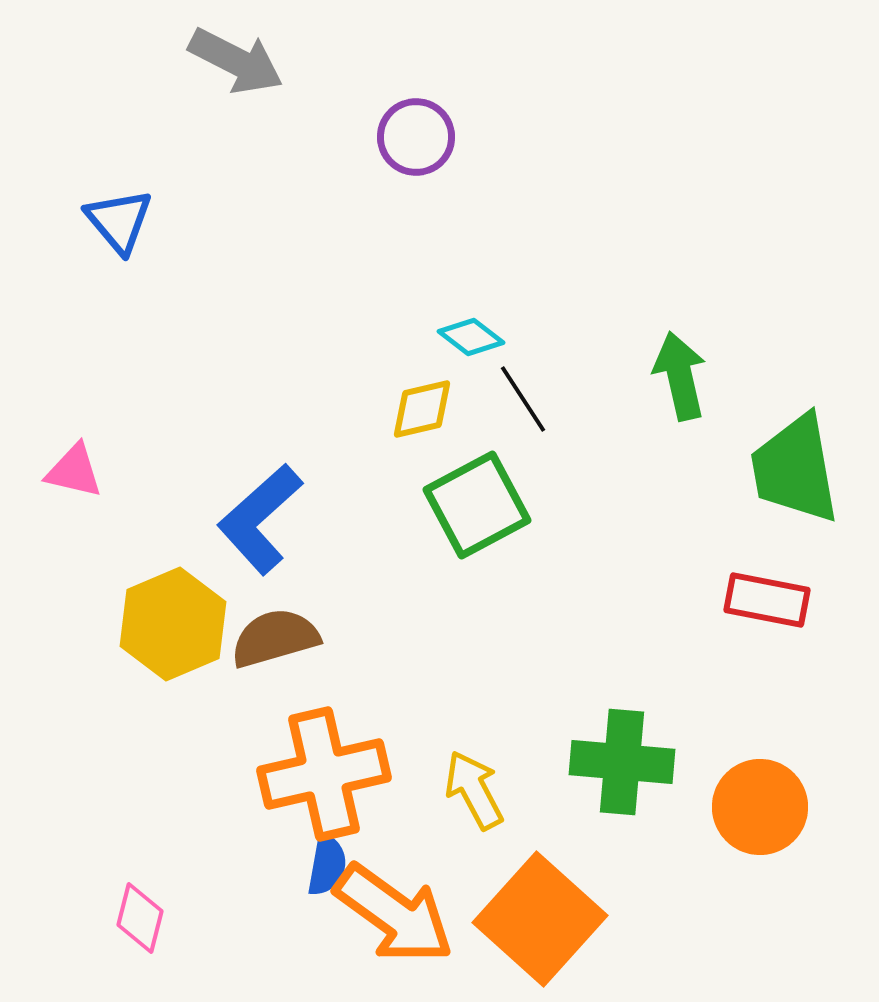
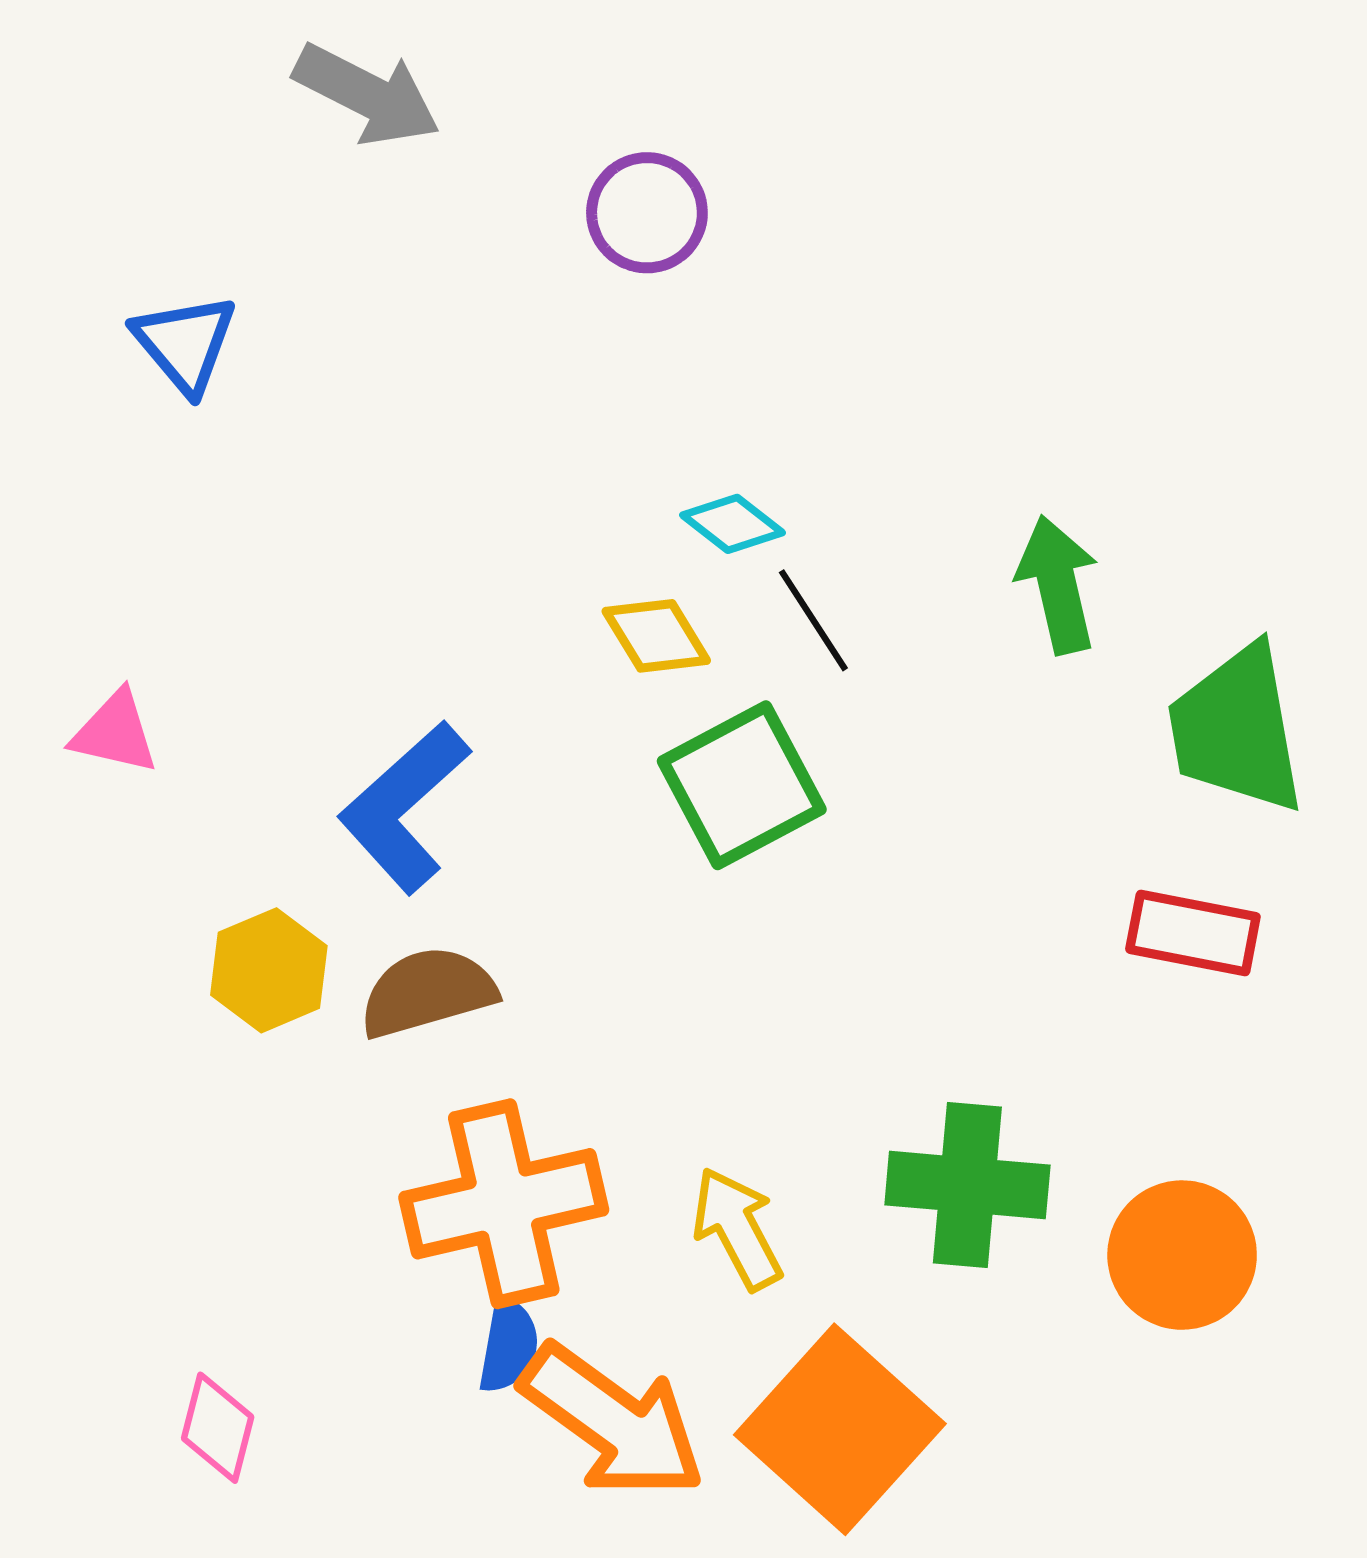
yellow diamond: (422, 409) -> (656, 636), turned 72
yellow hexagon: (173, 624) -> (269, 970), size x0.7

